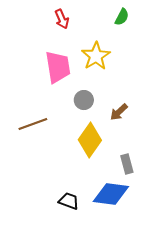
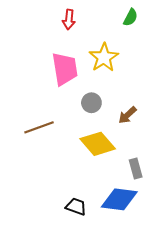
red arrow: (62, 19) -> (69, 20), turned 30
yellow diamond: (90, 140) -> (98, 144), turned -76

